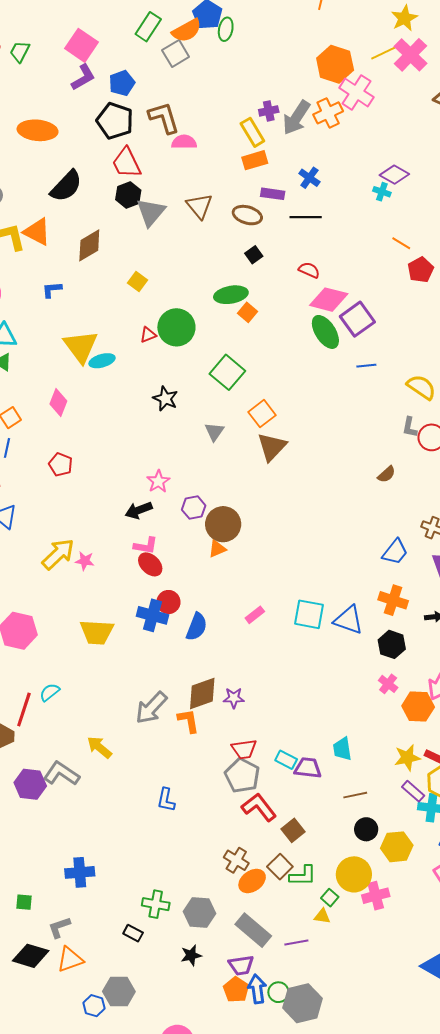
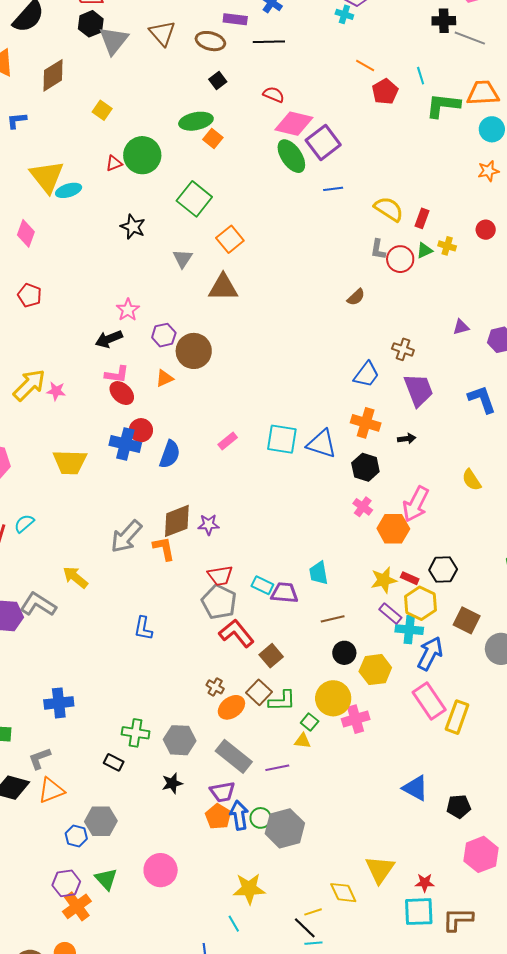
brown triangle: (272, 447) -> (223, 287), moved, turned 48
orange triangle: (217, 549) -> (164, 378), moved
brown cross: (236, 860) -> (215, 687), size x0.7

